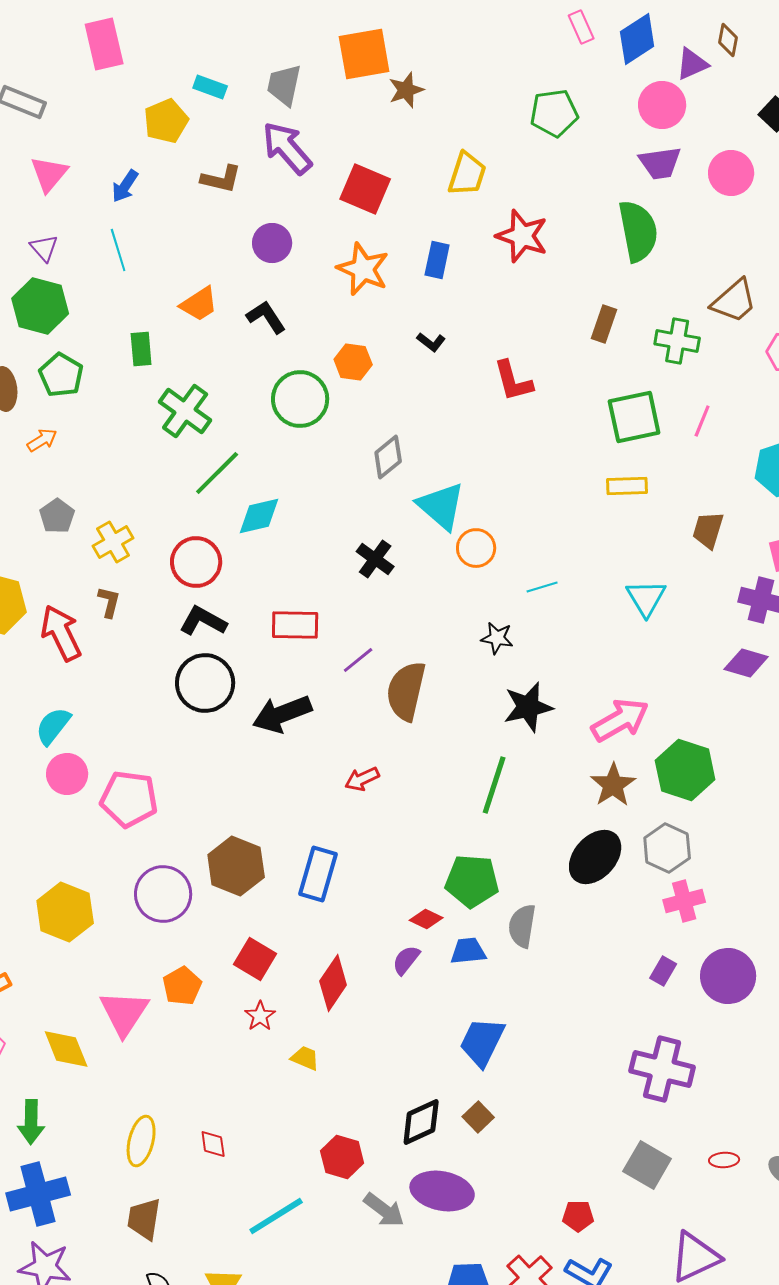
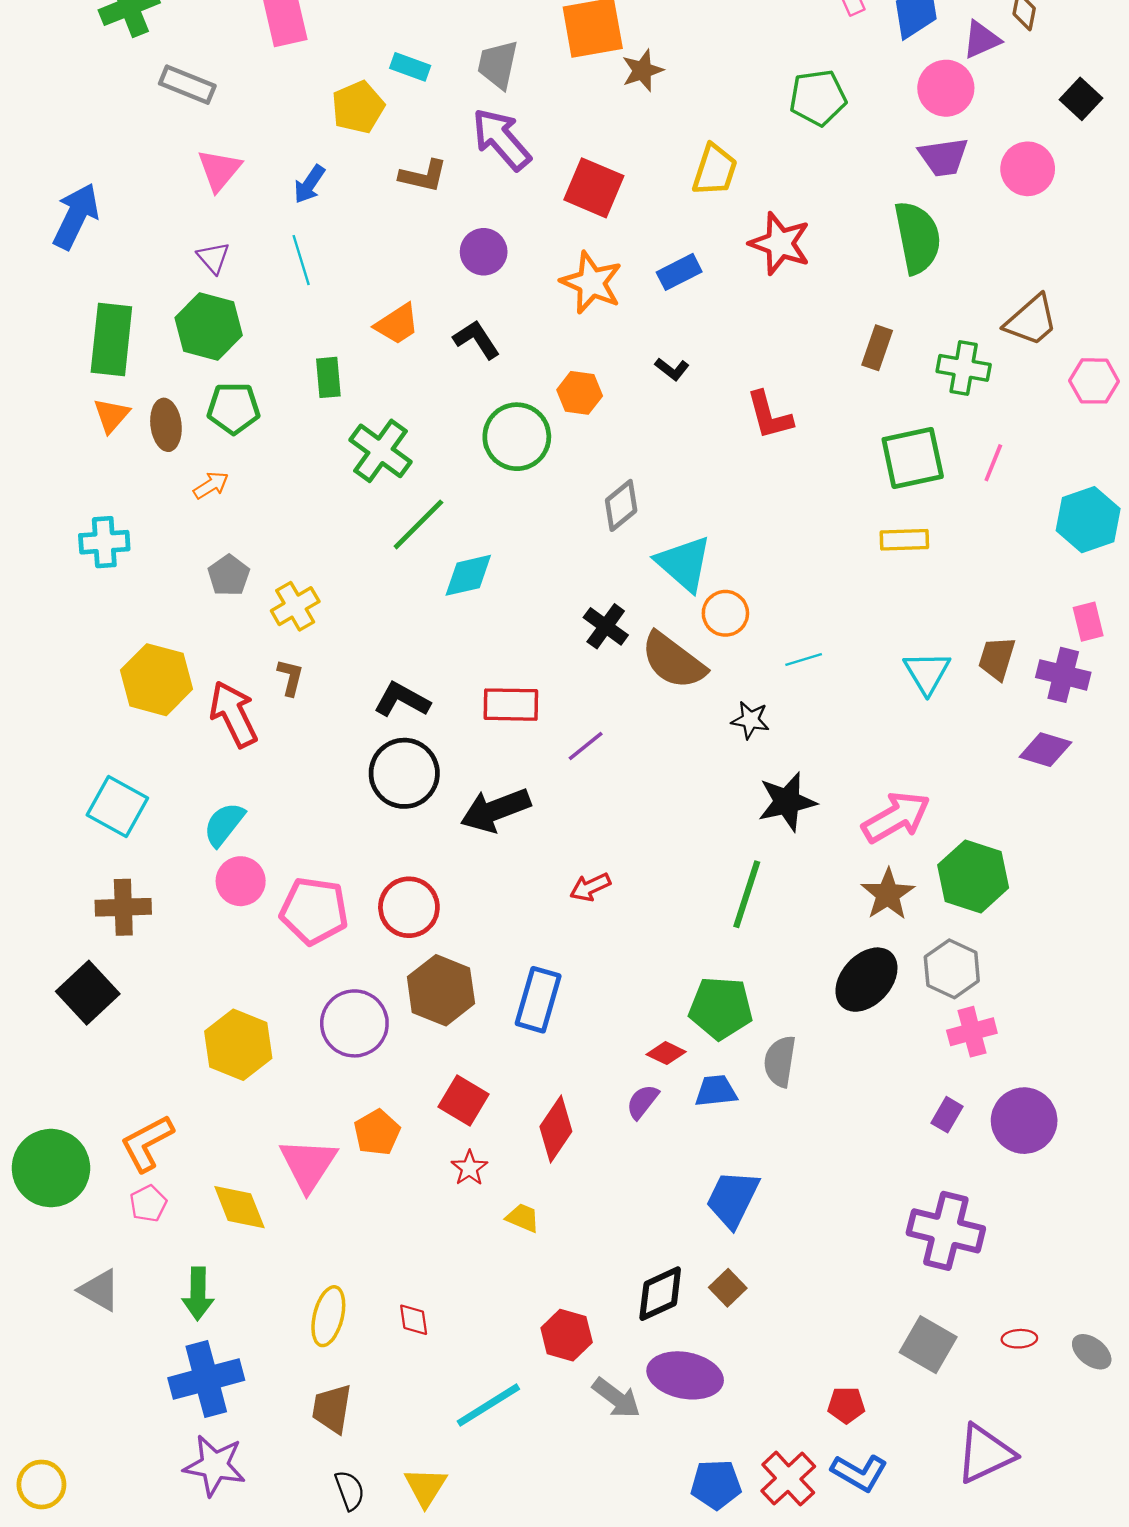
blue rectangle: (437, 260) -> (679, 272), turned 51
green pentagon: (61, 375) -> (234, 408), turned -30
brown trapezoid: (708, 530) -> (997, 658), moved
red circle: (196, 562) -> (409, 907), moved
brown semicircle: (406, 691) -> (673, 661), moved, turned -66

